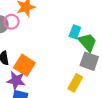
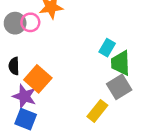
green trapezoid: (87, 42) -> (121, 63), turned -150
gray square: (89, 61) -> (119, 87), turned 30

